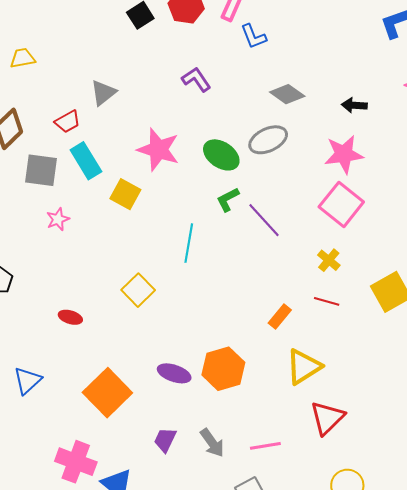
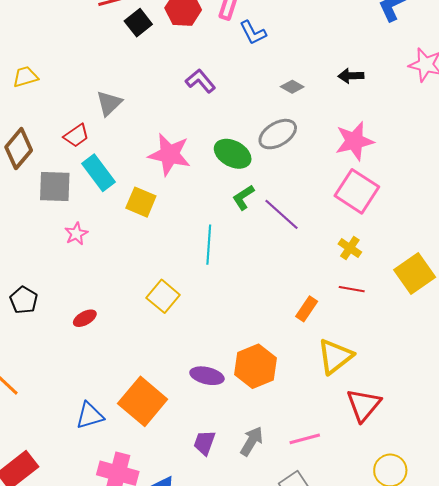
gray diamond: (287, 94) -> (292, 87), size x0.7
black arrow: (354, 105) -> (351, 76), moved
red ellipse: (70, 317) -> (85, 318), moved, turned -40
blue triangle: (27, 381) -> (90, 416), moved, turned 32
gray arrow: (212, 443) -> (252, 441), turned -108

